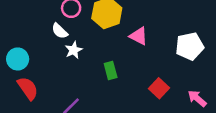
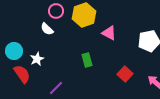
white star: (74, 50) -> (37, 59), moved

